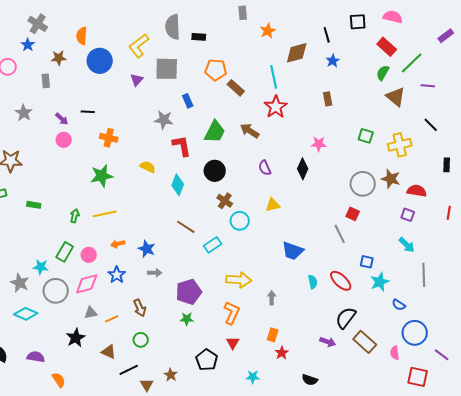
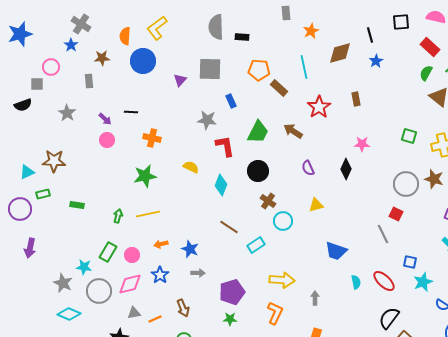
yellow L-shape: (139, 46) -> (157, 28), moved
cyan line: (274, 77) -> (304, 67), moved
brown rectangle: (328, 99) -> (356, 99), moved

